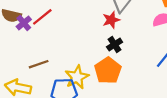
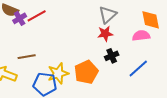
red star: (111, 20) -> (105, 34), moved
black cross: (115, 45) -> (112, 56), moved

